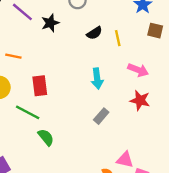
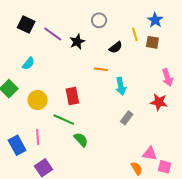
brown square: (155, 31) -> (152, 42), moved
yellow line: (118, 38) -> (135, 34), moved
orange line: (13, 56) -> (101, 69), moved
pink arrow: (138, 70) -> (167, 77), moved, turned 54

